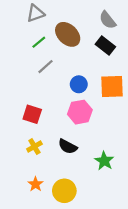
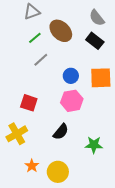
yellow cross: (34, 146) -> (17, 134), moved, size x1.5
black semicircle: (68, 146) -> (61, 132), turned -78
green star: (104, 161) -> (94, 145), turned -30

